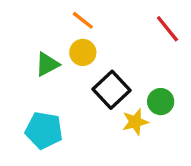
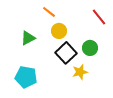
yellow circle: (83, 52) -> (59, 31), moved
green circle: (161, 102) -> (90, 48), moved

